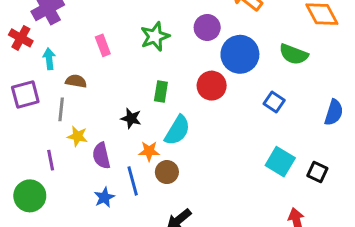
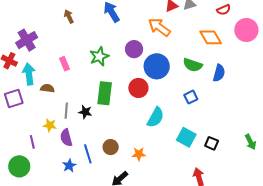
cyan arrow: (49, 59) -> (29, 74), size x1.5
green rectangle: (161, 92) -> (105, 93), size x1.6
blue square: (274, 102) -> (191, 97), moved, turned 32
gray line: (61, 109) -> (66, 111), moved
blue semicircle: (334, 112) -> (219, 73), moved
cyan semicircle: (177, 130) -> (156, 117), moved
orange star: (149, 151) -> (139, 154), moved

